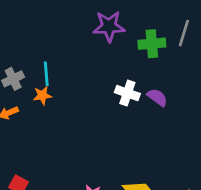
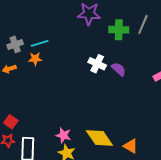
cyan line: (46, 74) -> (40, 43), turned 72

